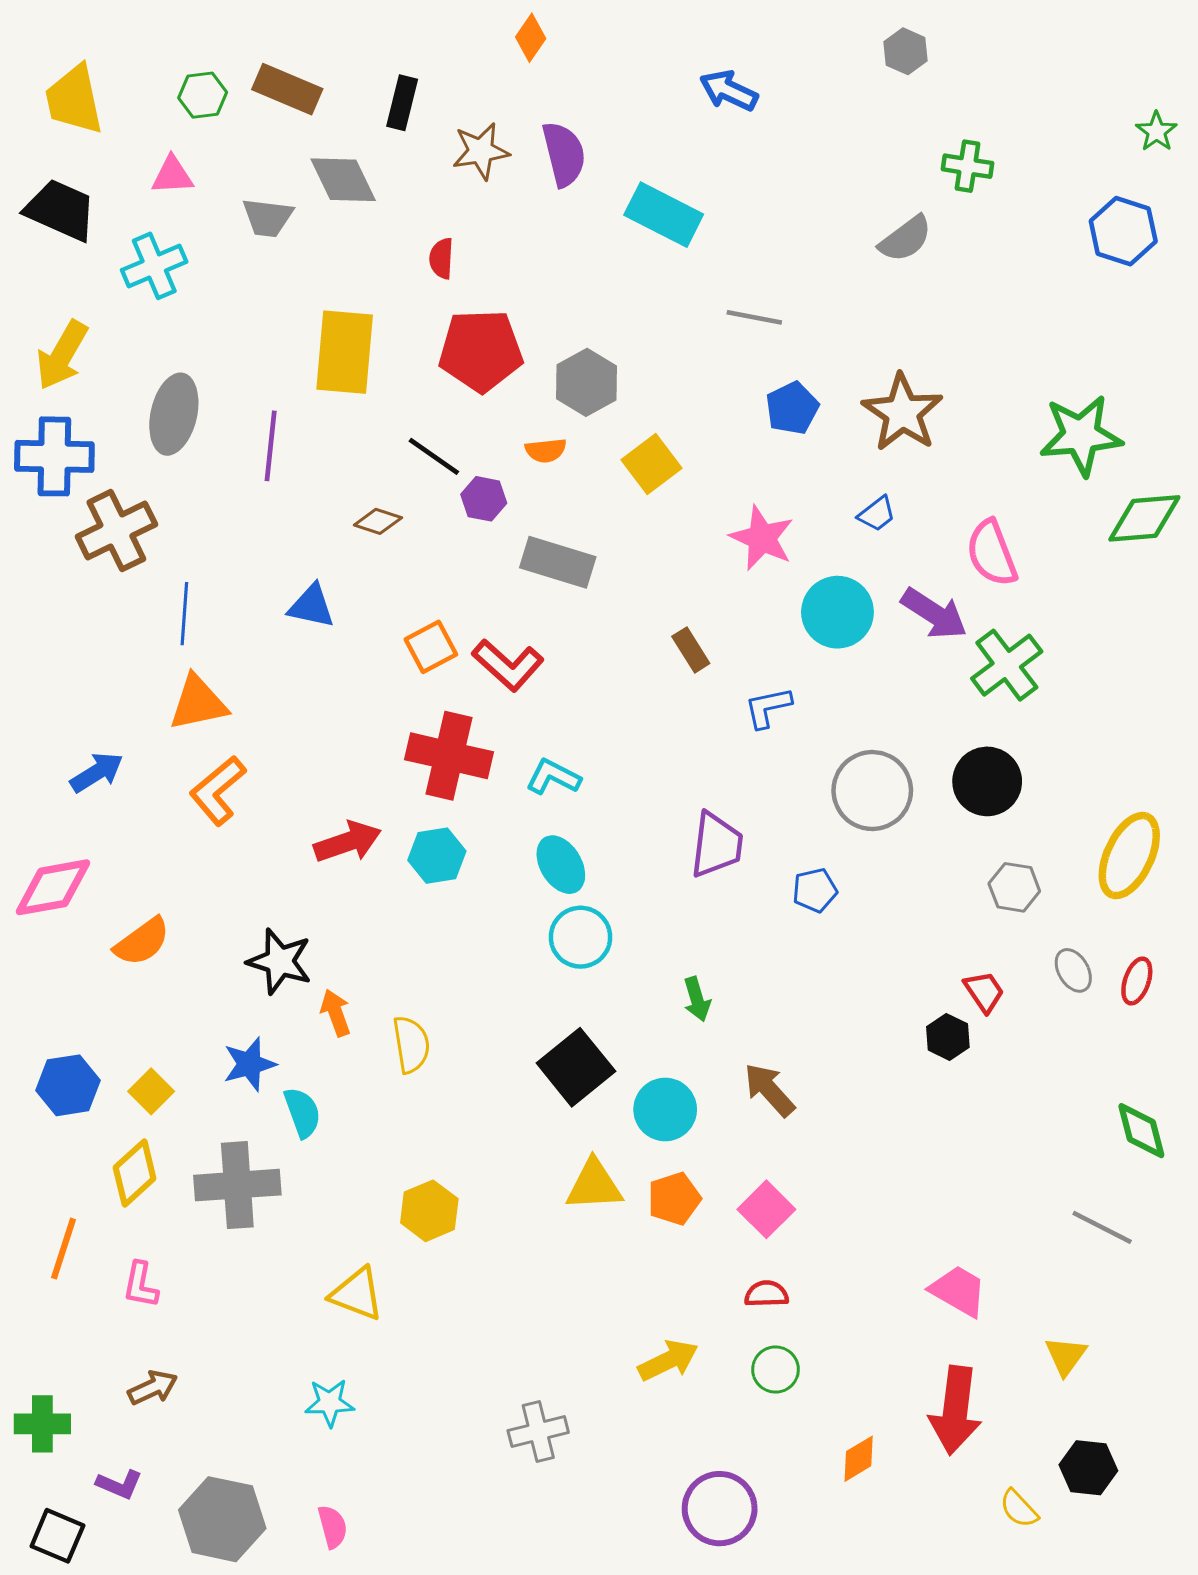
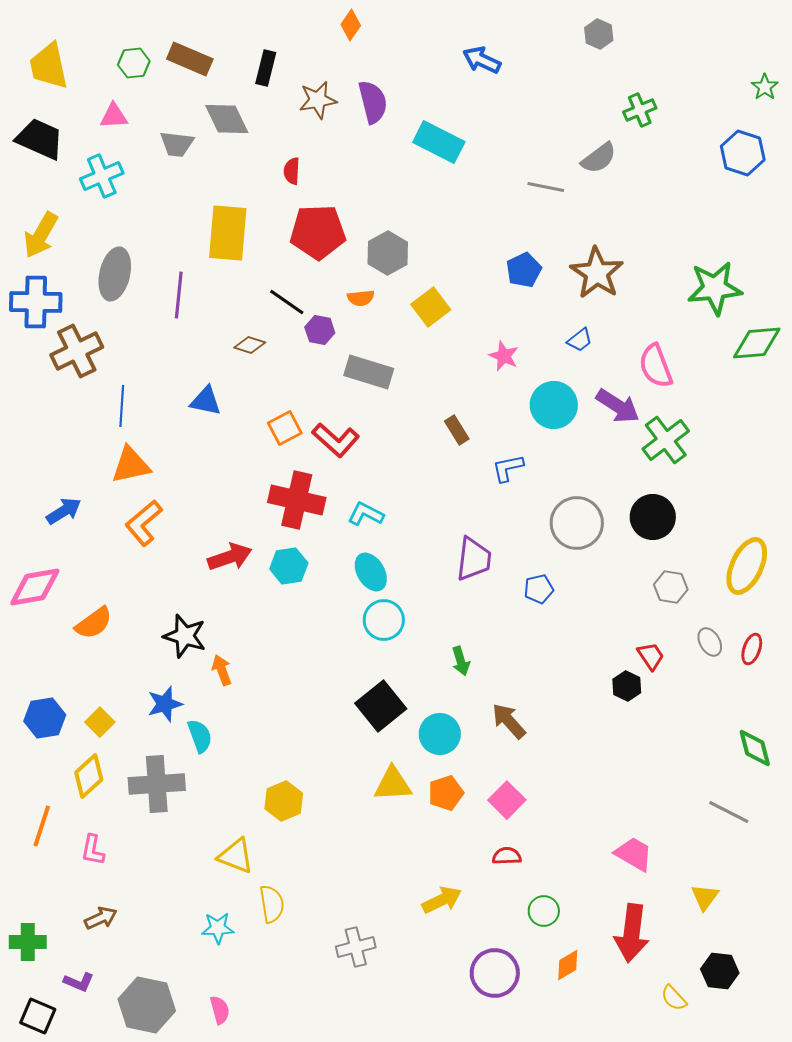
green cross: (967, 166) -> (640, 110), turned -32
gray line: (754, 317) -> (546, 187), moved
pink star: (762, 538) -> (504, 356), size x0.7
yellow semicircle: (411, 1044) -> (272, 904), moved
green circle: (776, 1370) -> (544, 911), moved
purple circle: (720, 1509) -> (495, 973), moved

